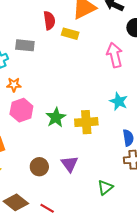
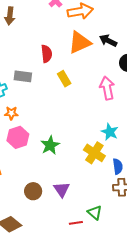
yellow rectangle: (70, 34) -> (64, 79), moved, turned 42
yellow cross: (86, 122) -> (94, 153), moved, turned 35
green triangle: (105, 187) -> (95, 213), turned -42
red line: (47, 208) -> (76, 223), moved, turned -40

